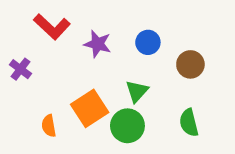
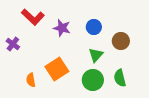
green triangle: (137, 91) -> (96, 55), moved
green circle: (127, 126) -> (93, 80), moved

